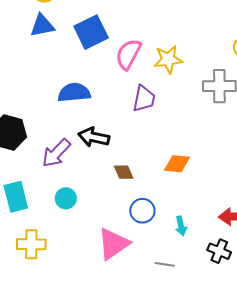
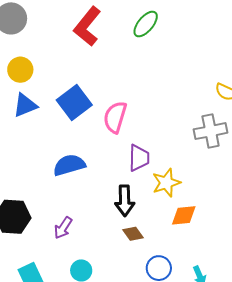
yellow star: (168, 59) -> (166, 183), moved
black arrow: (94, 137) -> (125, 201), moved, turned -92
purple arrow: (56, 153) -> (63, 228), size x0.7

